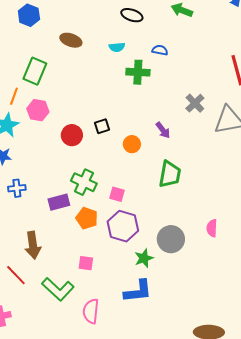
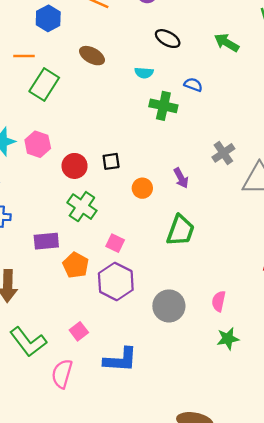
orange line: (14, 96) -> (24, 56), moved, turned 60
pink hexagon: (38, 110) -> (38, 144), moved
green cross: (84, 182) -> (82, 207), moved
green star: (144, 258) -> (228, 339), moved
pink square: (86, 263) -> (79, 331), moved, turned 35

